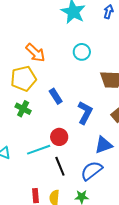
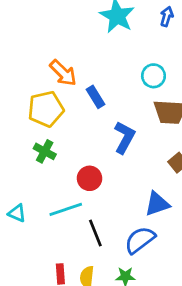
cyan circle: (82, 52) -> (154, 76), moved
blue rectangle: (56, 96) -> (96, 97), moved
blue L-shape: (85, 113) -> (124, 137), moved
red circle: (59, 137) -> (90, 178), moved

